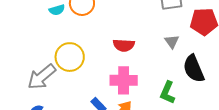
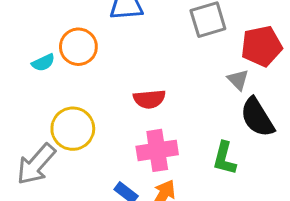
gray triangle: (172, 42) -> (238, 80), moved

